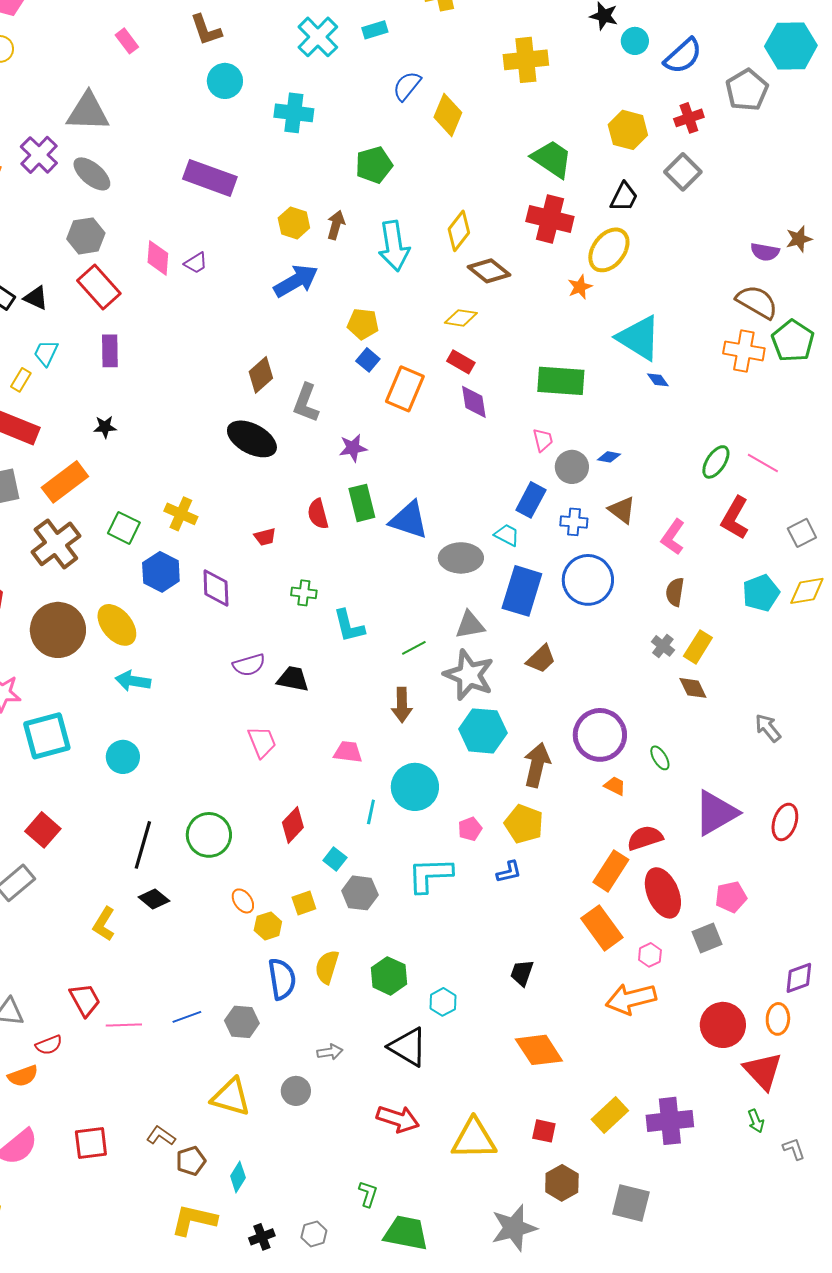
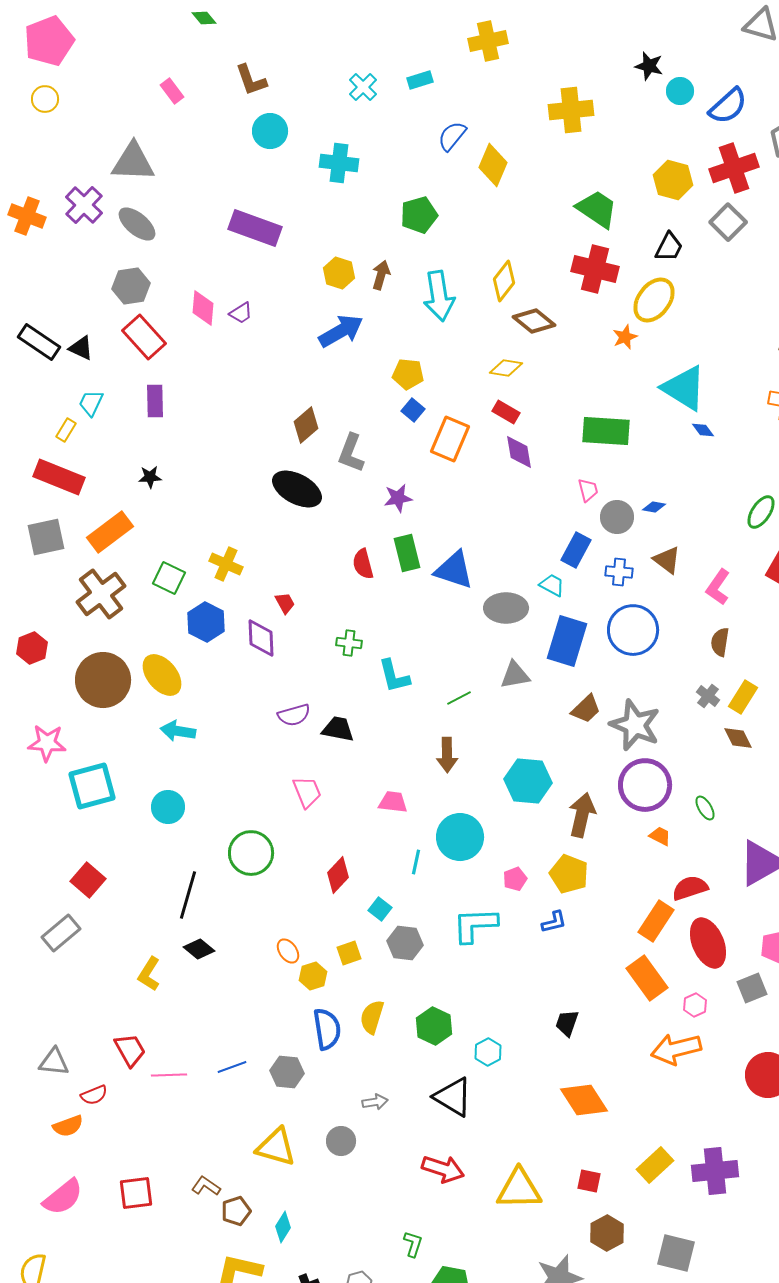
cyan cross: (318, 37) -> (363, 87), size x0.7
red cross: (689, 118) -> (734, 168), size x1.6
red trapezoid: (265, 537) -> (285, 603), moved, turned -105
gray star: (469, 675) -> (635, 725), moved
green circle: (209, 835) -> (251, 853), moved

